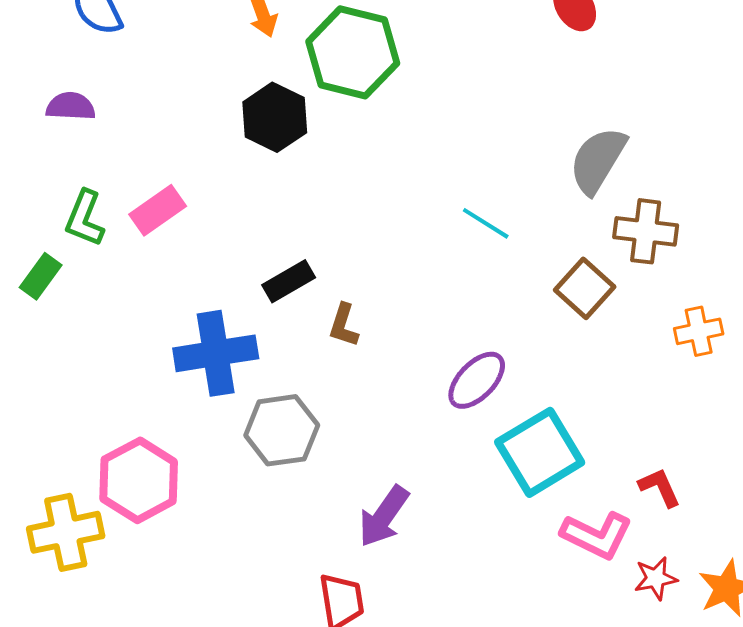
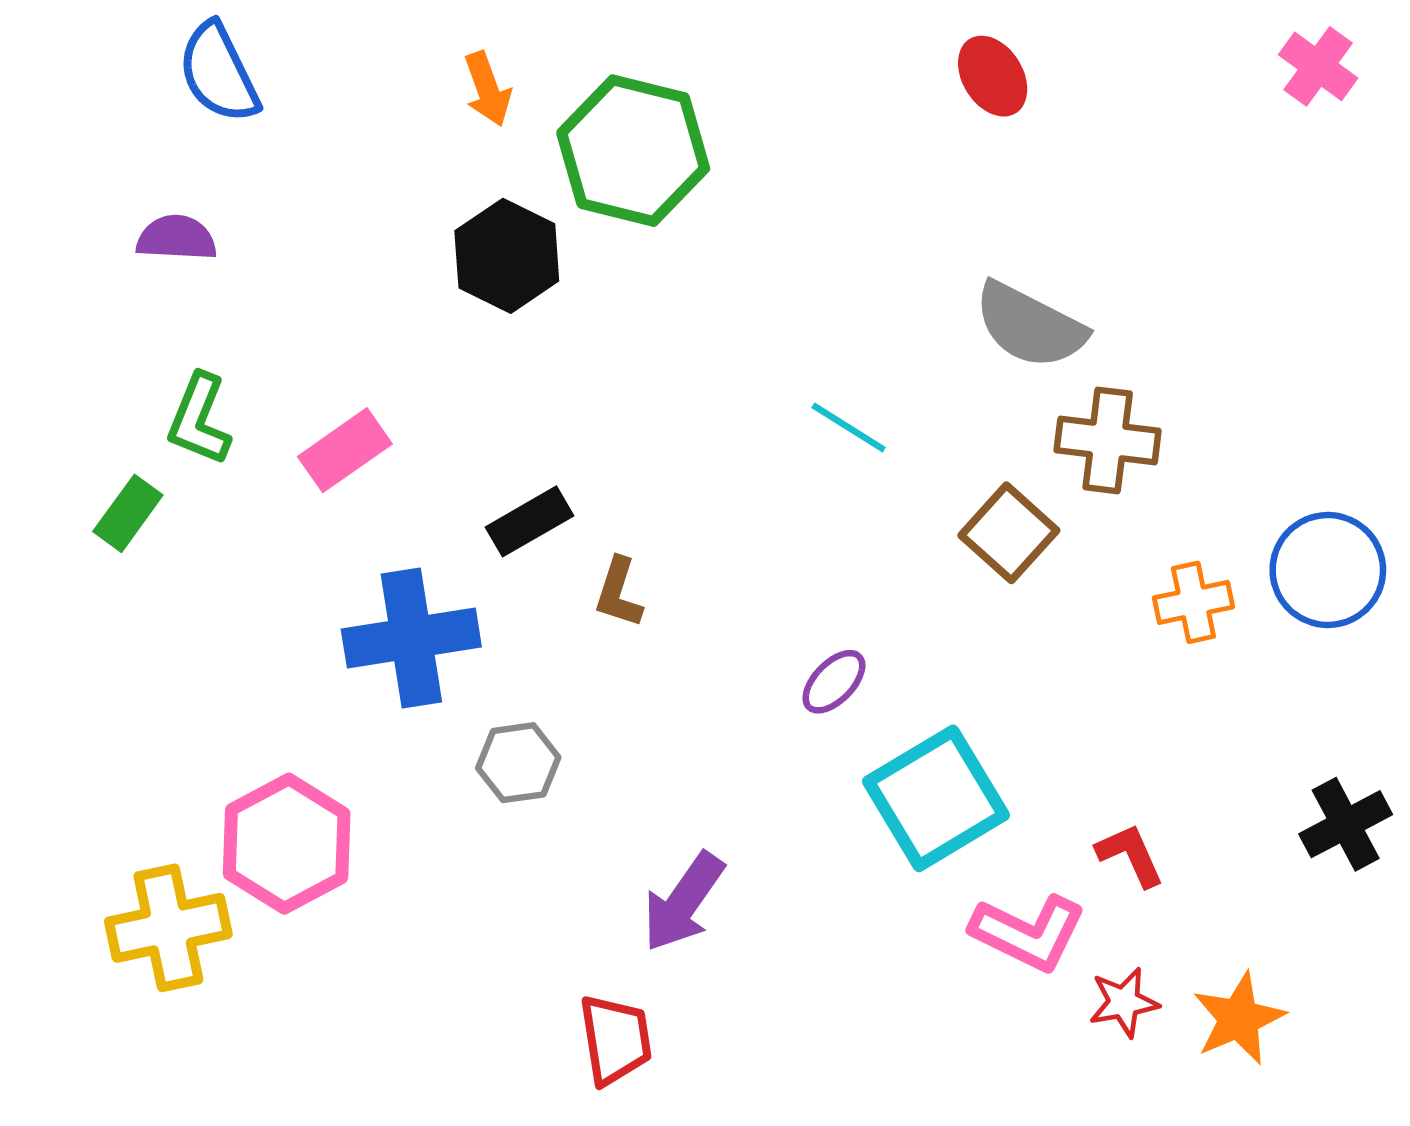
gray semicircle: (598, 160) -> (1030, 325), turned -94
pink rectangle: (158, 210) -> (345, 450), moved
purple ellipse: (477, 380) -> (834, 682), size x0.7
gray hexagon: (282, 430) -> (518, 763), size x0.7

